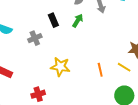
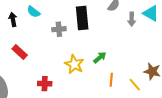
black rectangle: (53, 20) -> (82, 18), size x1.6
green arrow: (78, 21) -> (100, 57), moved

